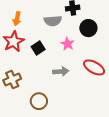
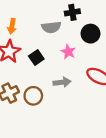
brown circle: (39, 101) -> (33, 96), moved

